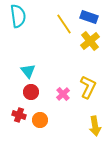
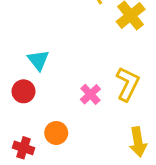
red circle: (31, 92) -> (23, 91), moved
red cross: (19, 115) -> (23, 148), moved

